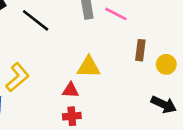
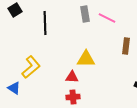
black line: (36, 20) -> (45, 23), turned 50

